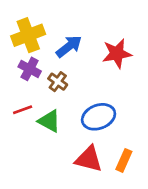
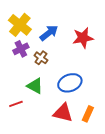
yellow cross: (28, 35) -> (20, 25), turned -30
purple cross: (30, 69) -> (21, 49), turned 35
red line: (23, 110) -> (16, 104), moved

